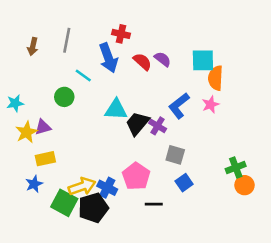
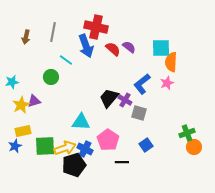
red cross: (121, 34) -> (96, 27), size x1.6
cyan triangle: (116, 110) -> (81, 122), moved
gray square: (175, 155) -> (139, 113), moved
yellow rectangle: (45, 159) -> (23, 131), moved
blue star: (34, 184) -> (15, 146), moved
green square: (64, 203) -> (45, 146), moved, turned -30

